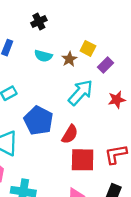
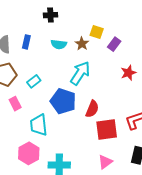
black cross: (39, 22) -> (50, 15), turned 32
cyan arrow: (81, 93) -> (80, 73), moved

